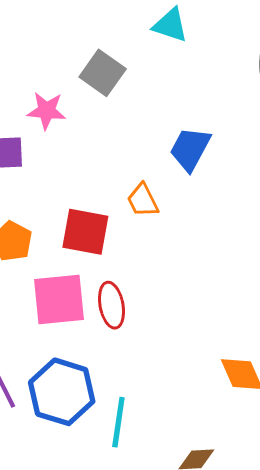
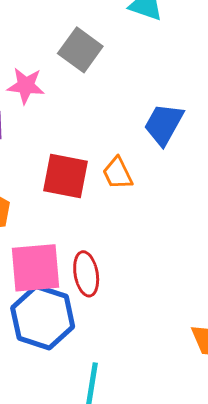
red square: (85, 232) -> (66, 176), moved
blue hexagon: (62, 392) -> (43, 317), moved

